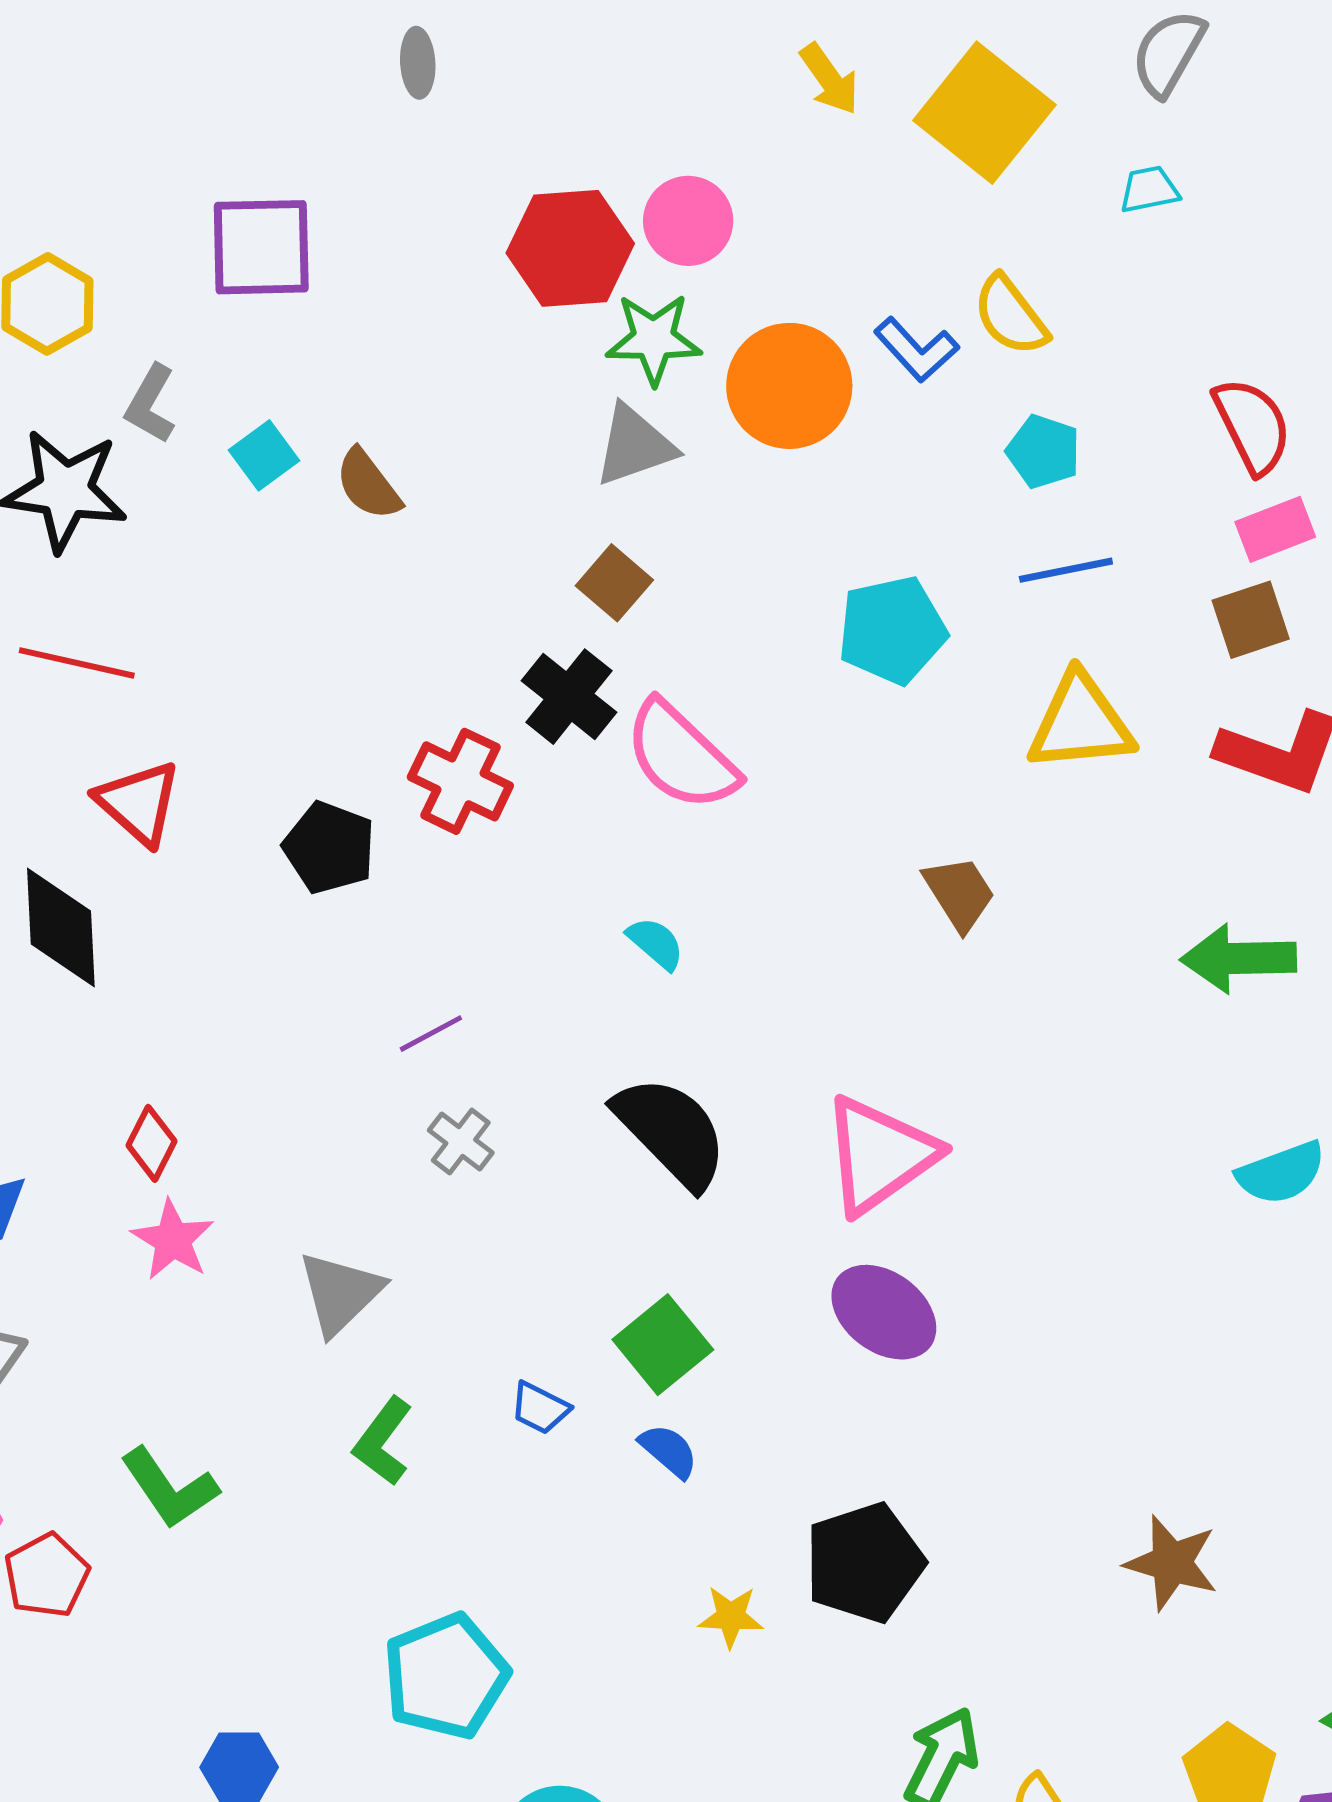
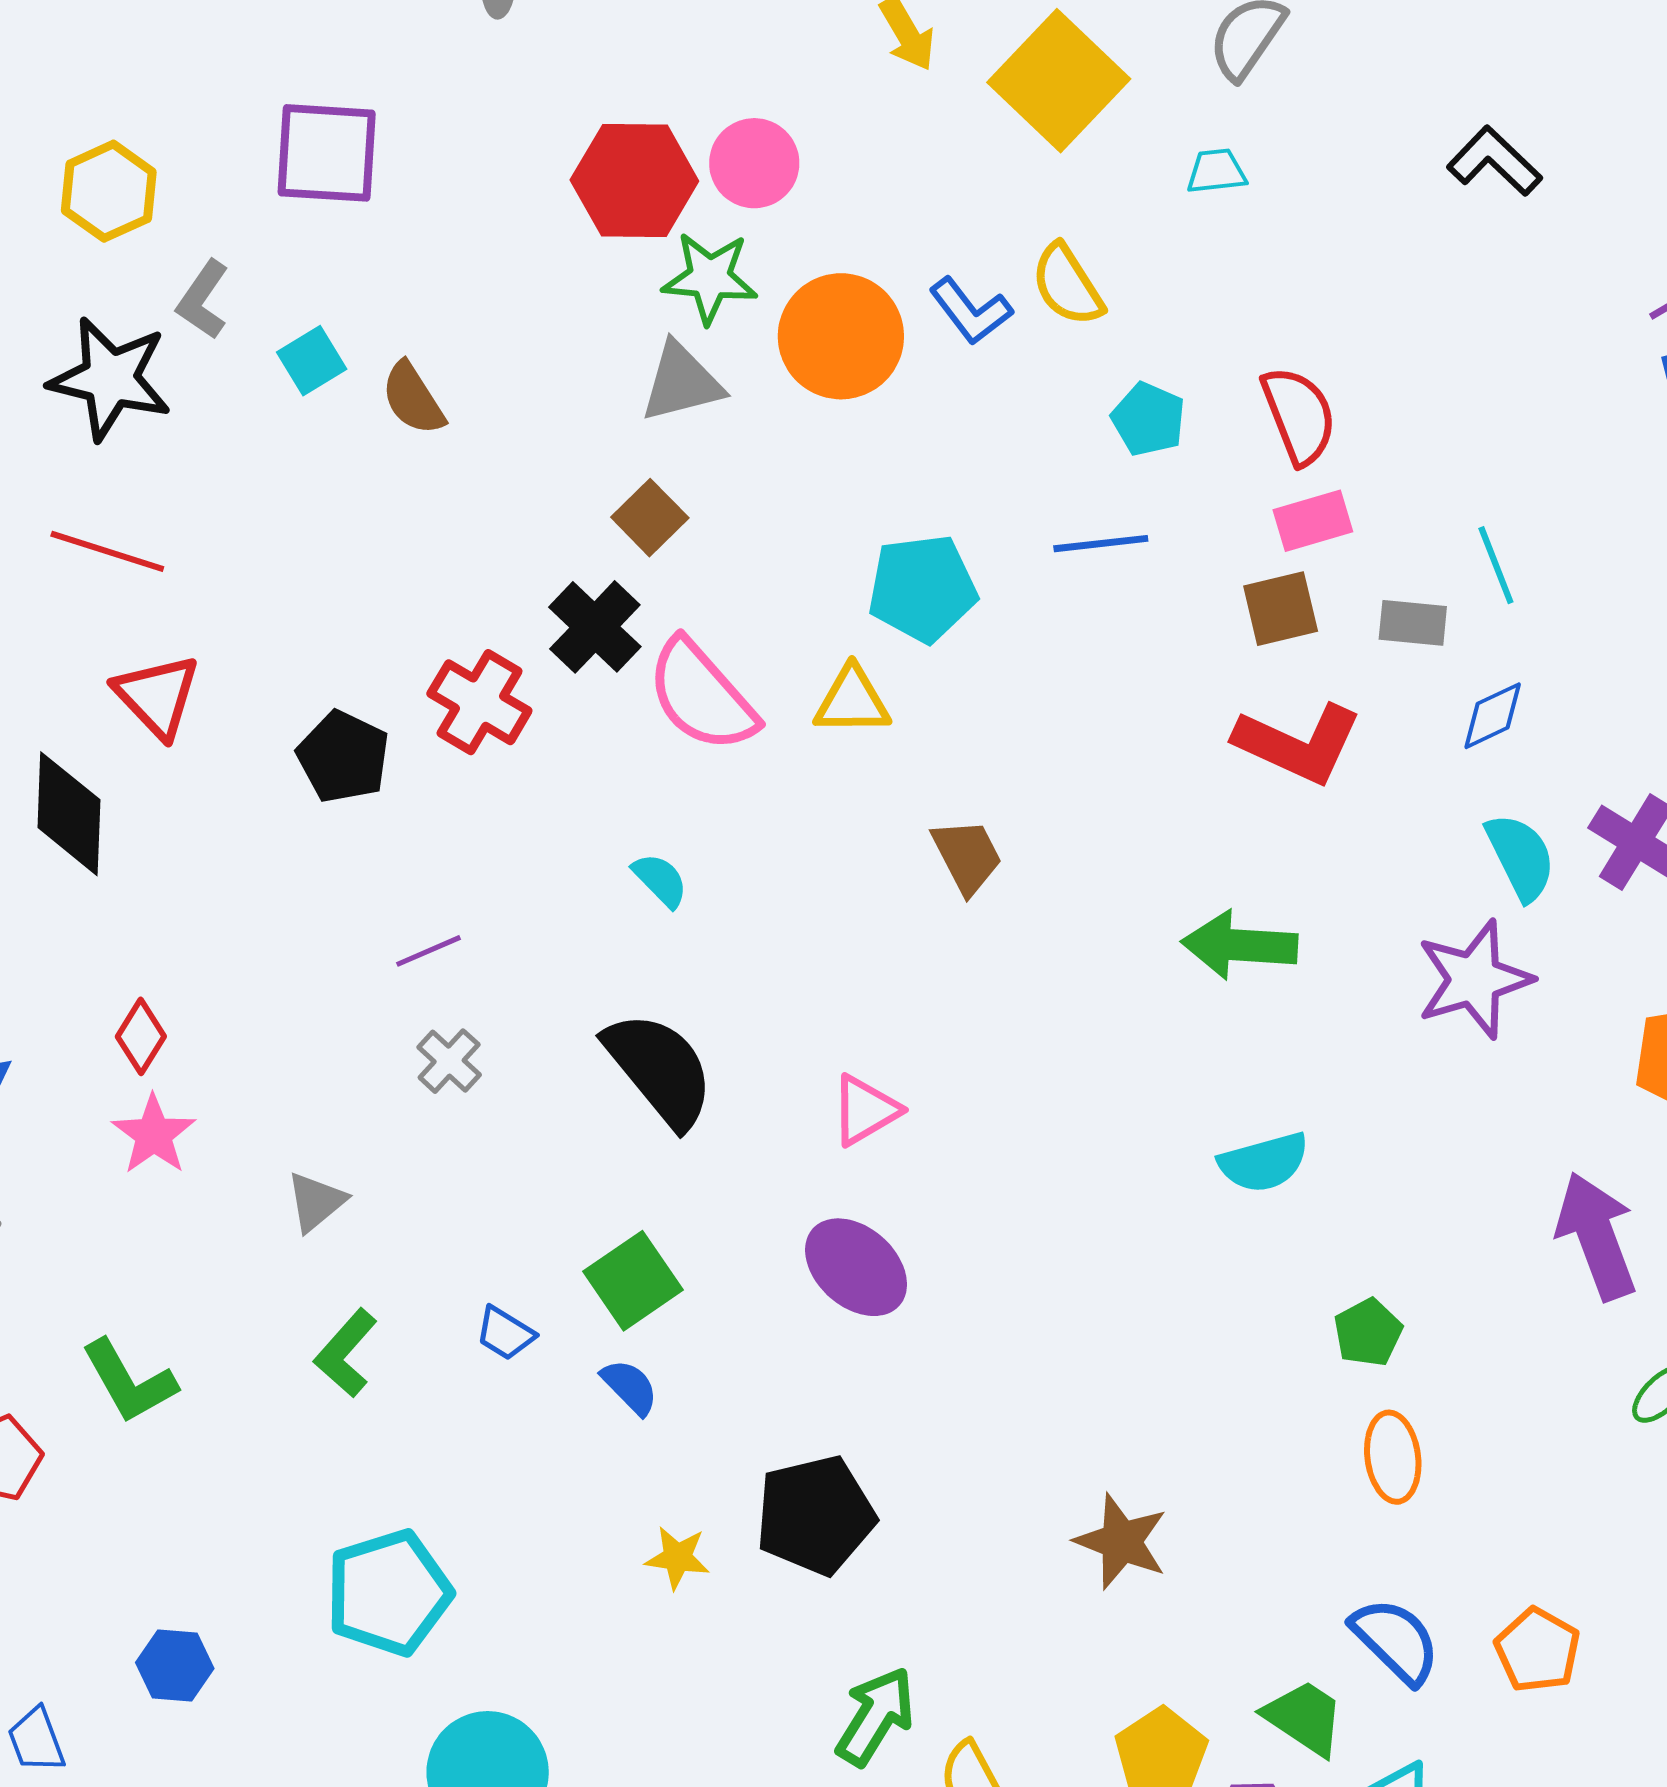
cyan pentagon: (1043, 452) -> (1148, 419), moved
yellow triangle: (1080, 723) -> (852, 701), moved, size x0.7
pink triangle: (880, 1155) -> (865, 1110), size x0.6
gray triangle: (340, 1293) -> (316, 1202), size x0.7

